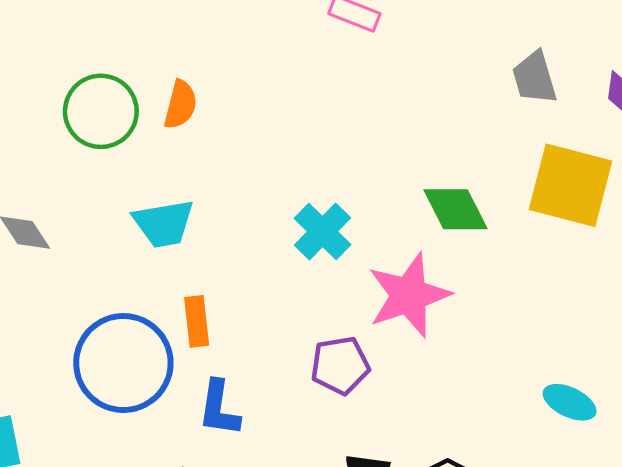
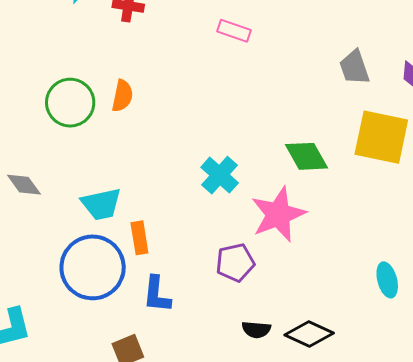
cyan trapezoid: (164, 223) -> (101, 204), moved
cyan ellipse: (570, 402) -> (387, 280), turned 52

